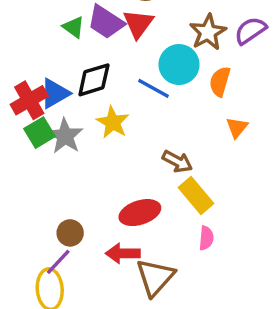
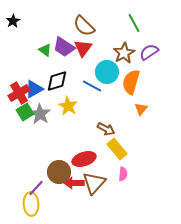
orange semicircle: (220, 82) -> (131, 82), size x1.4
brown circle: (70, 233) -> (59, 172), moved, size x1.5
brown triangle: (155, 277) -> (94, 183), moved

